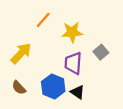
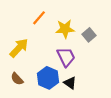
gray square: (101, 52) -> (89, 35), moved
purple trapezoid: (73, 63) -> (66, 57), turned 150

